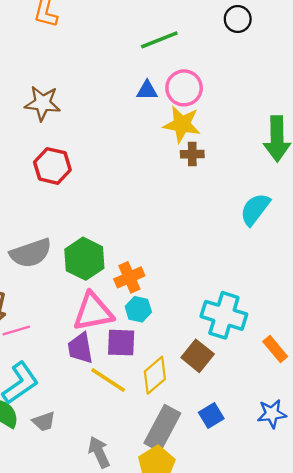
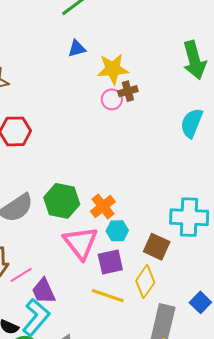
pink circle: (184, 88) -> (112, 99), moved, size x0.7
pink triangle: (93, 312) -> (81, 243), turned -42
purple trapezoid: (80, 348) -> (44, 291), moved
brown square: (198, 356) -> (157, 247), moved

